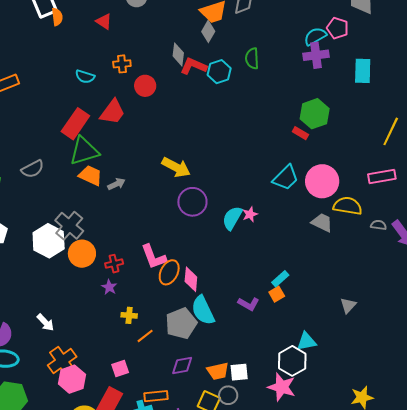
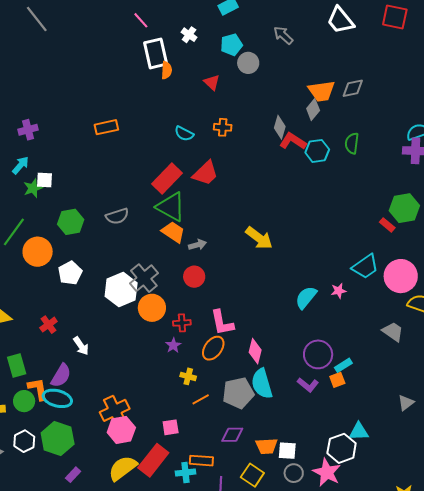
red circle: (145, 86) -> (194, 277), moved
green triangle: (84, 151) -> (171, 207), turned 36
purple circle: (192, 202) -> (318, 354), moved
pink star: (250, 214) -> (339, 291), moved
gray trapezoid: (322, 222) -> (393, 332), moved
orange ellipse: (169, 272) -> (213, 348), moved
white arrow: (45, 322) -> (81, 346), moved
gray circle: (228, 395) -> (294, 473), moved

